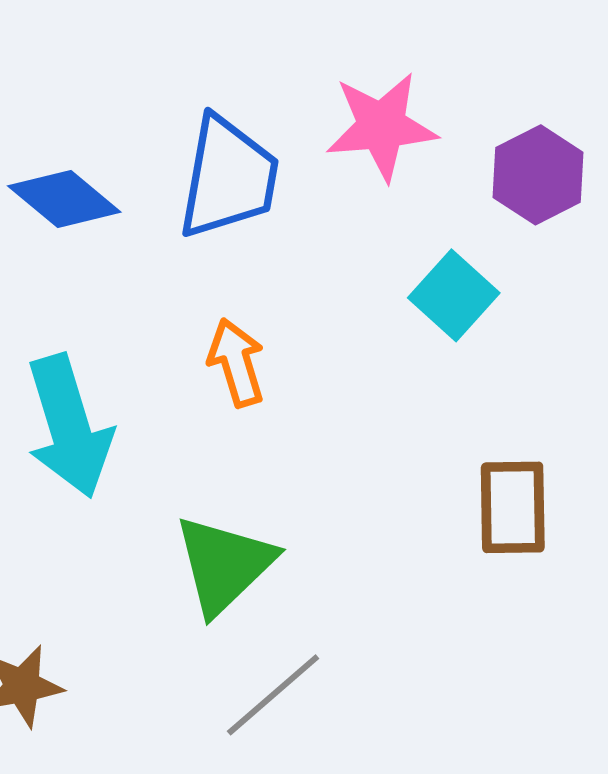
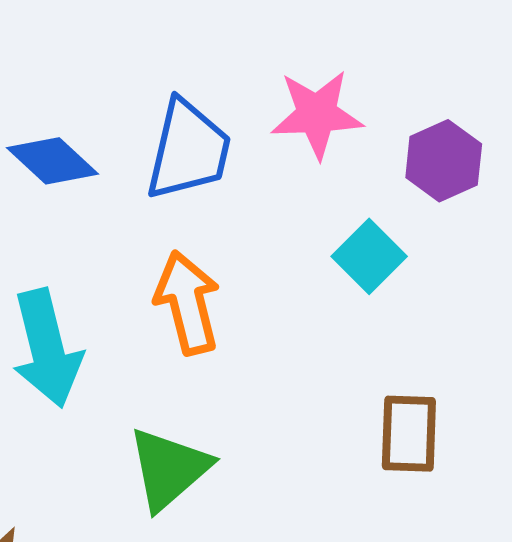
orange arrow: (236, 363) -> (187, 303), size x1.4

